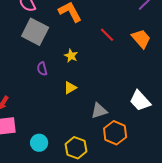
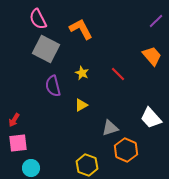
red line: (107, 35) -> (118, 74), moved
purple semicircle: (42, 69) -> (53, 86), size x1.5
cyan circle: (39, 143) -> (31, 168), moved

